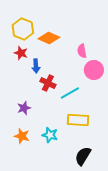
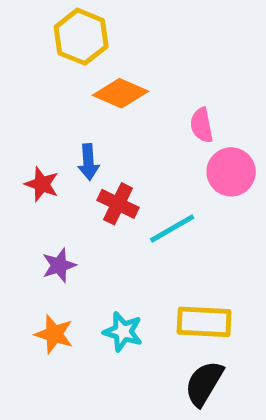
yellow hexagon: (23, 29) -> (81, 37), moved
red star: (21, 53) -> (42, 184), moved
yellow rectangle: (78, 120) -> (204, 322), moved

